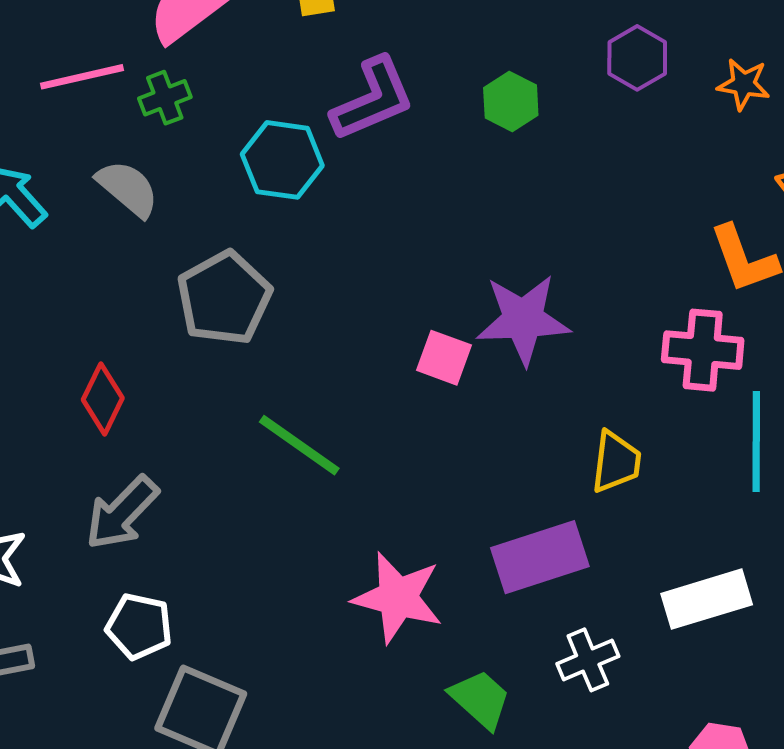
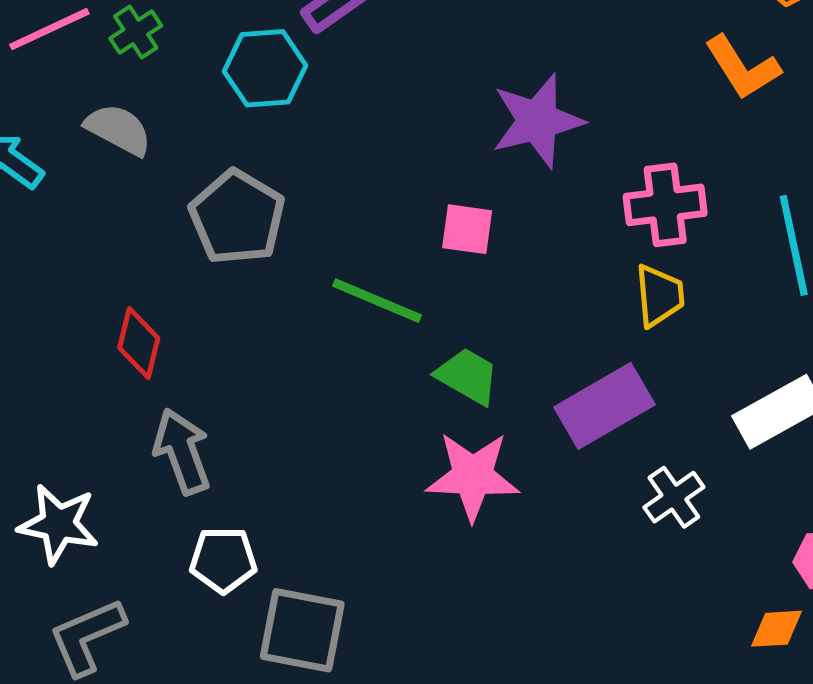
purple star: (523, 319) -> (537, 121), moved
pink cross: (703, 350) -> (665, 205), moved
green line: (299, 445) -> (377, 301), moved
gray arrow: (122, 513) -> (182, 451), turned 128
green trapezoid: (480, 699) -> (468, 376), moved

